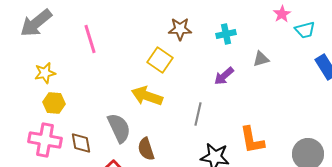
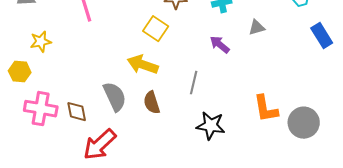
purple arrow: (224, 76) -> (220, 45), turned 80
yellow hexagon: (54, 103) -> (20, 72), moved
orange L-shape: (252, 140) -> (266, 109), moved
brown semicircle: (146, 149) -> (152, 103), moved

